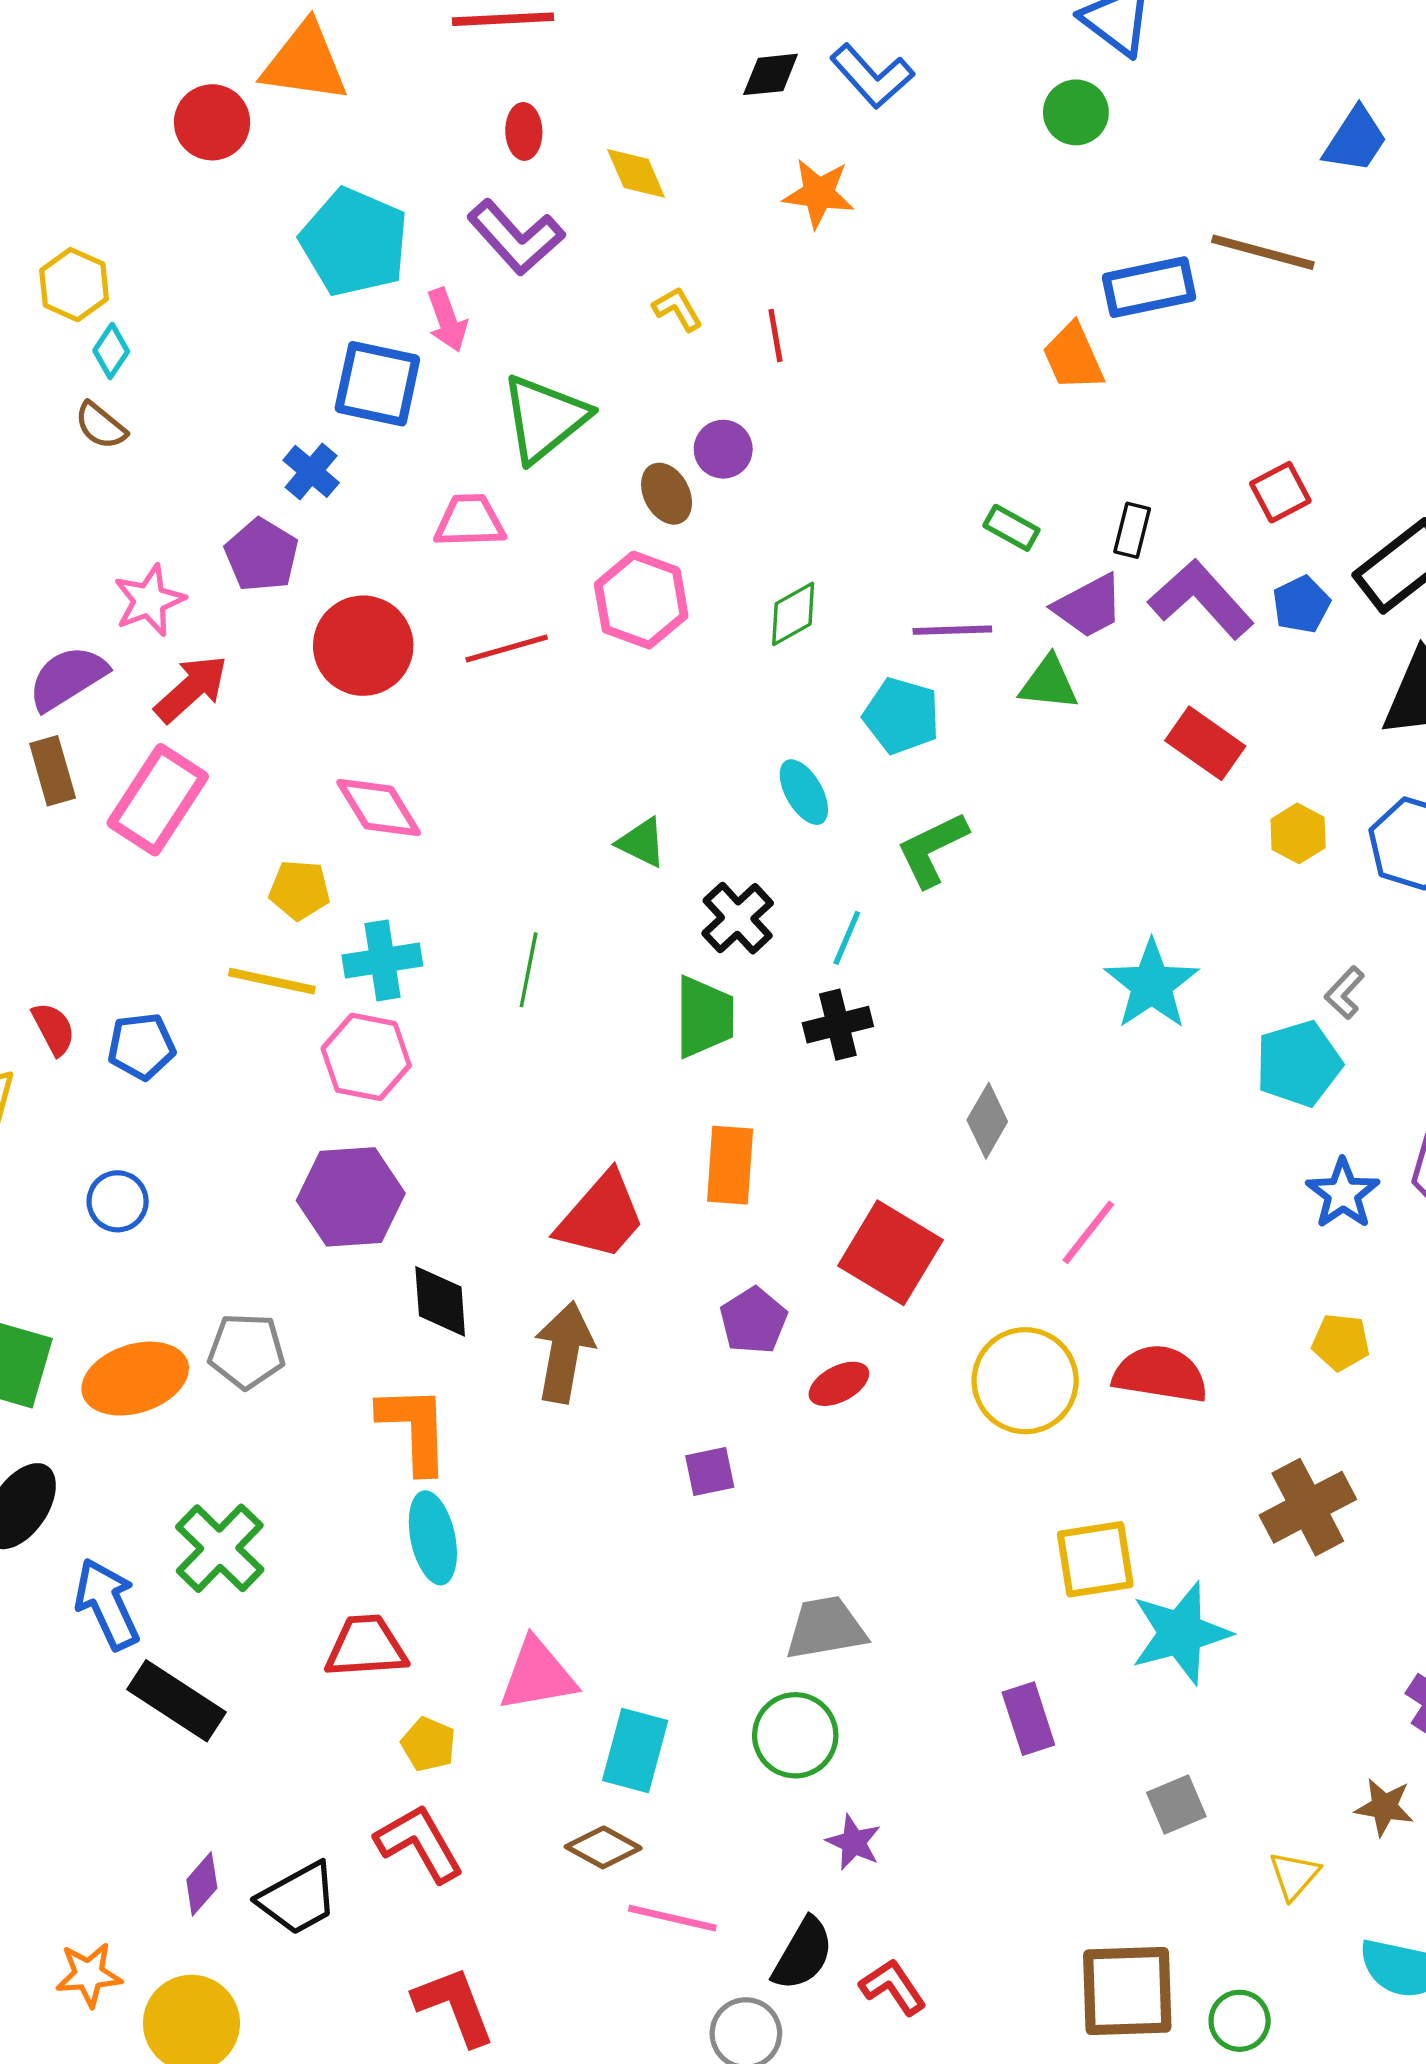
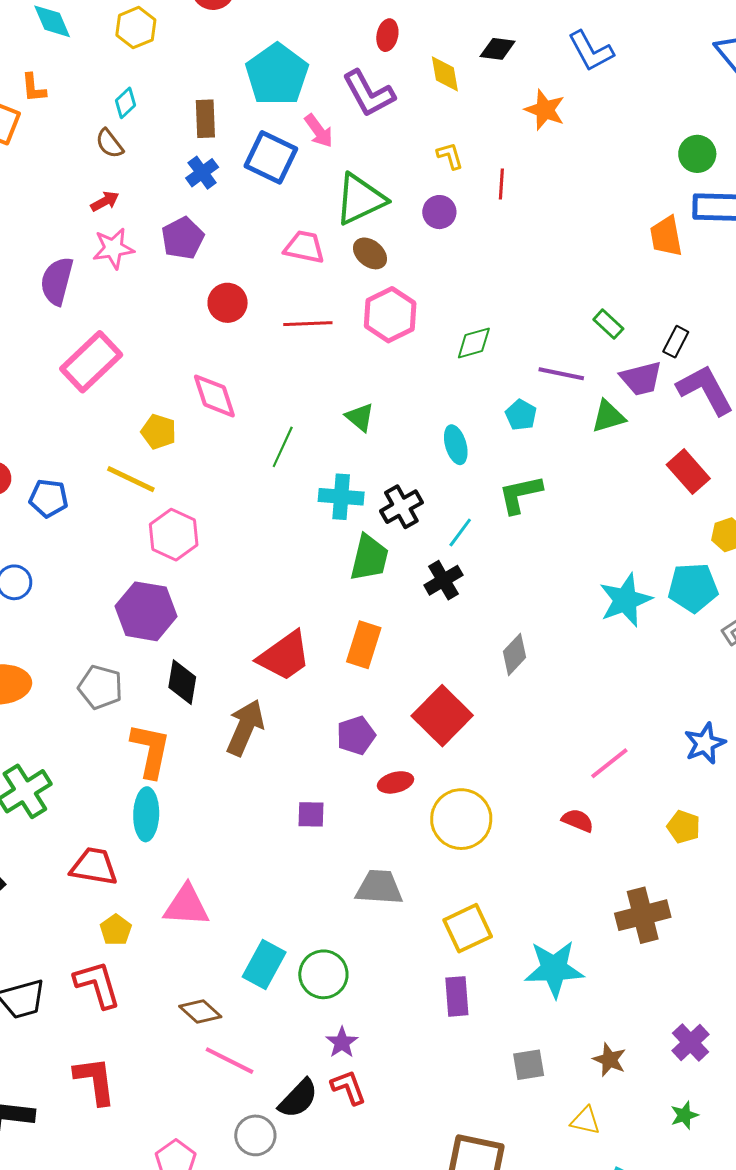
black diamond: (771, 74) -> (498, 49), moved
green circle: (1076, 112) -> (697, 154), moved
yellow hexagon: (74, 285) -> (136, 28), moved
pink arrow: (447, 320) -> (319, 131), turned -30
purple circle: (723, 449) -> (439, 212), moved
blue cross: (311, 471) -> (202, 173), moved
brown ellipse: (667, 494) -> (370, 253), moved, turned -36
red circle: (363, 646) -> (228, 303), size x0.7
purple semicircle: (68, 678) -> (57, 281), turned -57
green triangle: (1049, 683) -> (608, 416), turned -36
red arrow: (191, 689) -> (105, 201), moved, size x0.6
cyan pentagon: (901, 716) -> (521, 415), size x0.7
brown rectangle: (53, 771) -> (205, 119), moved
green triangle: (642, 843) -> (360, 417), moved
cyan cross: (382, 960) -> (341, 497), moved
green line: (529, 970) -> (283, 447), moved
black cross: (838, 1025) -> (443, 580), turned -30
cyan pentagon: (1299, 1064) -> (693, 588), moved
pink line: (1088, 1232) -> (609, 763), moved
gray pentagon: (246, 1351) -> (100, 687), moved
red semicircle: (1160, 1374) -> (578, 820), size x0.6
yellow circle: (1025, 1381) -> (461, 819), moved
yellow square: (1095, 1559) -> (468, 928), moved, turned -30
gray trapezoid: (826, 1628) -> (379, 887), moved
cyan rectangle: (635, 1751) -> (264, 965), moved
brown star: (1384, 1807) -> (609, 1060), moved
yellow triangle: (1294, 1875) -> (585, 1121), turned 48
red L-shape: (893, 1987) -> (349, 1087), moved

